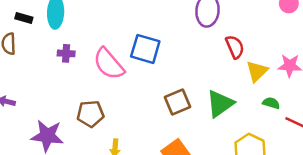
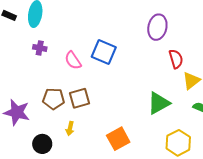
pink semicircle: (109, 64) -> (73, 60), size x0.7
brown square: (177, 102) -> (80, 98), moved

